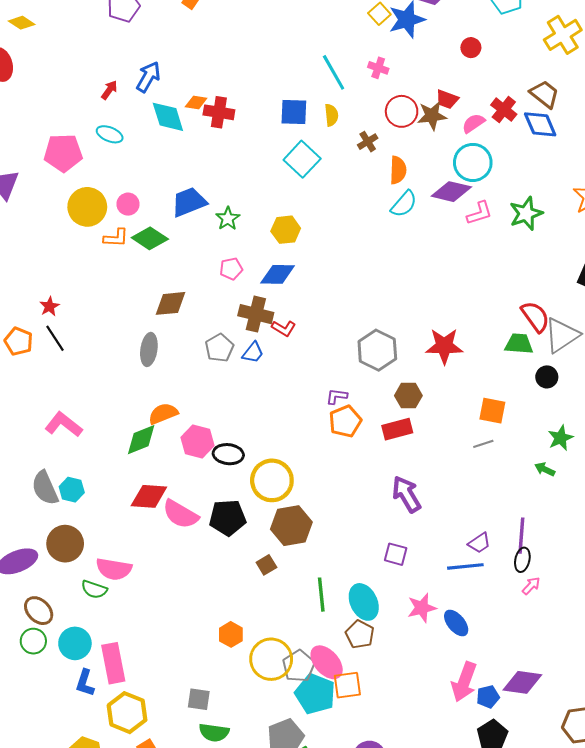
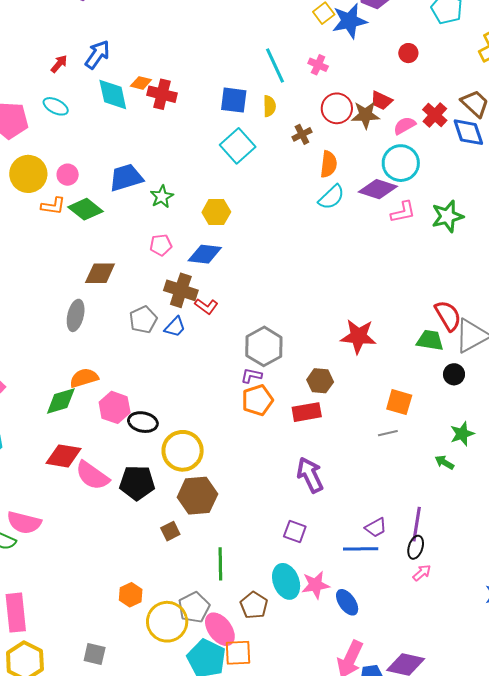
gray hexagon: (377, 350) -> (264, 346), moved
cyan ellipse: (364, 602) -> (286, 581), moved
gray pentagon: (299, 666) -> (194, 607), moved

